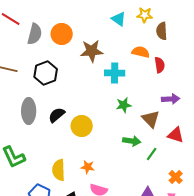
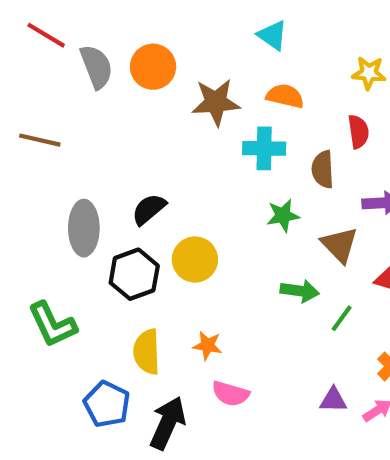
yellow star: (145, 15) -> (369, 73), moved
brown semicircle: (162, 31) -> (323, 169), moved
gray semicircle: (35, 34) -> (96, 67), turned -35
orange semicircle: (141, 52) -> (285, 96), moved
black hexagon: (46, 73) -> (134, 274), moved
black semicircle: (57, 115) -> (149, 209), moved

